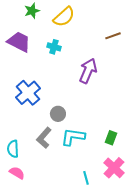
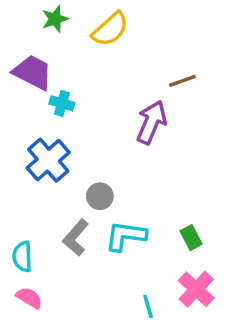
brown line: (113, 36) -> (182, 81), moved
cyan cross: (54, 47) -> (62, 103), moved
green rectangle: (111, 138) -> (191, 238), turned -48

